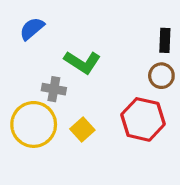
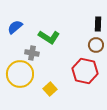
blue semicircle: (32, 29) -> (15, 27), moved
yellow square: (82, 130) -> (50, 89), moved

